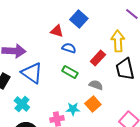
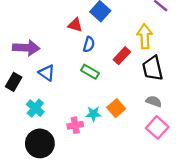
blue semicircle: (69, 48) -> (89, 44), turned 88
blue triangle: (32, 73) -> (47, 73), size x0.7
gray semicircle: (96, 85) -> (154, 101), moved

